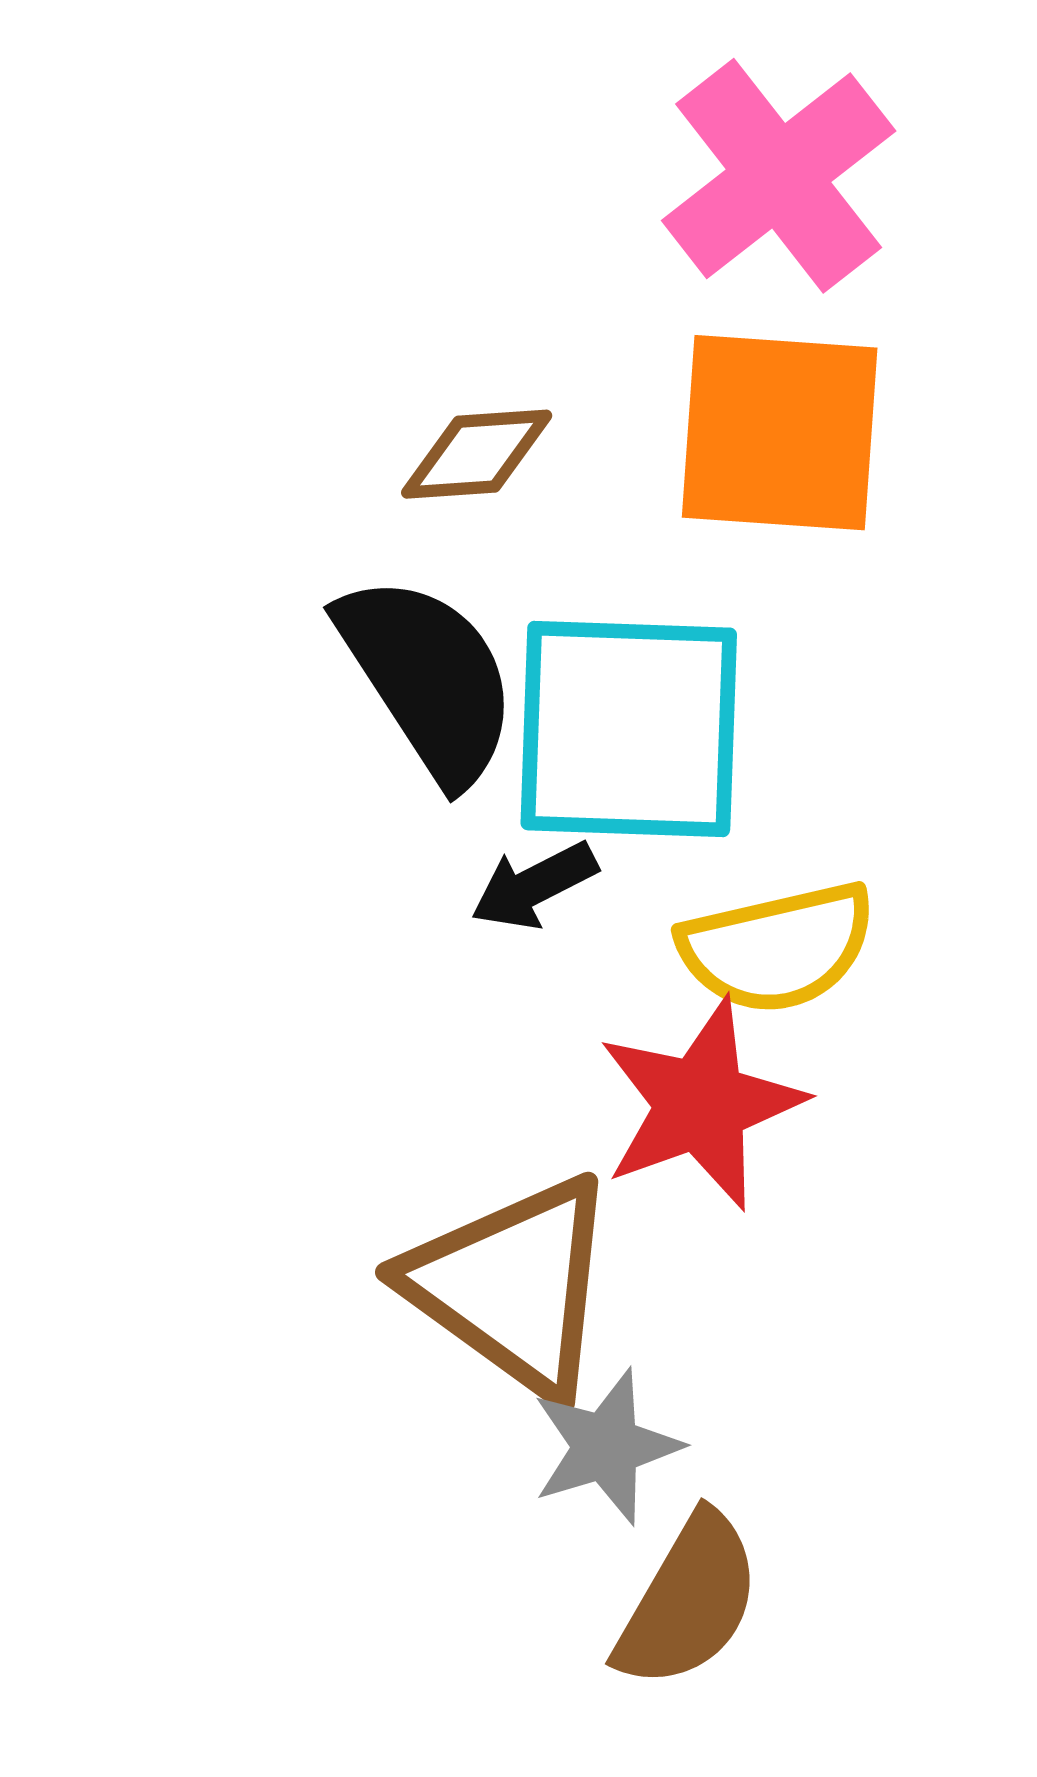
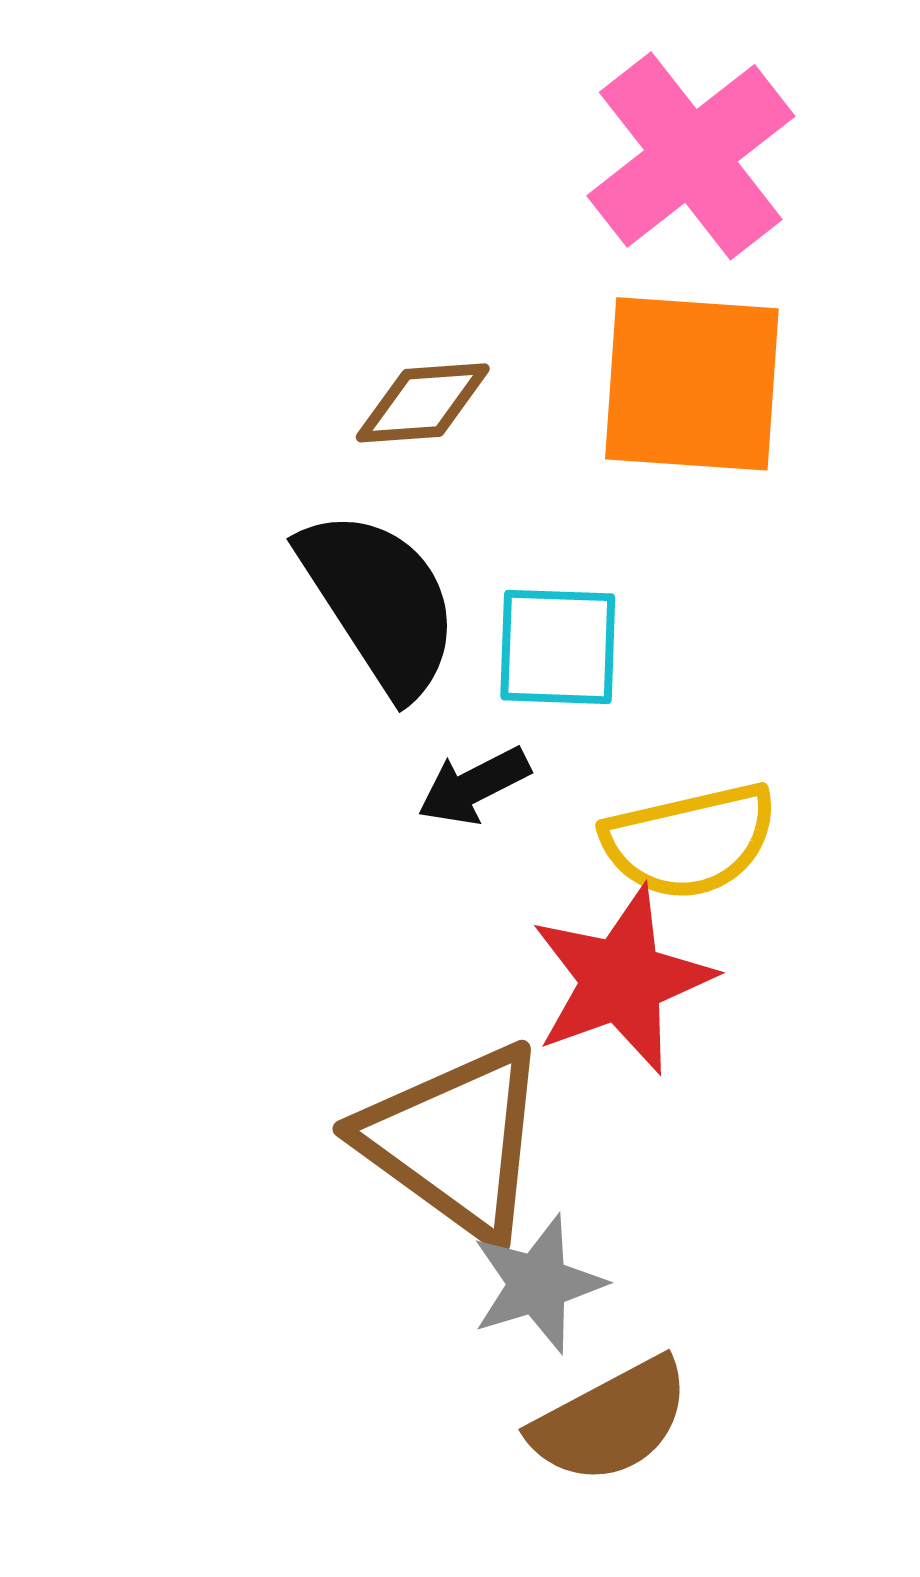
cyan square: (629, 729) -> (558, 647), size x0.6
brown semicircle: (688, 1601) -> (611, 1421), turned 32

